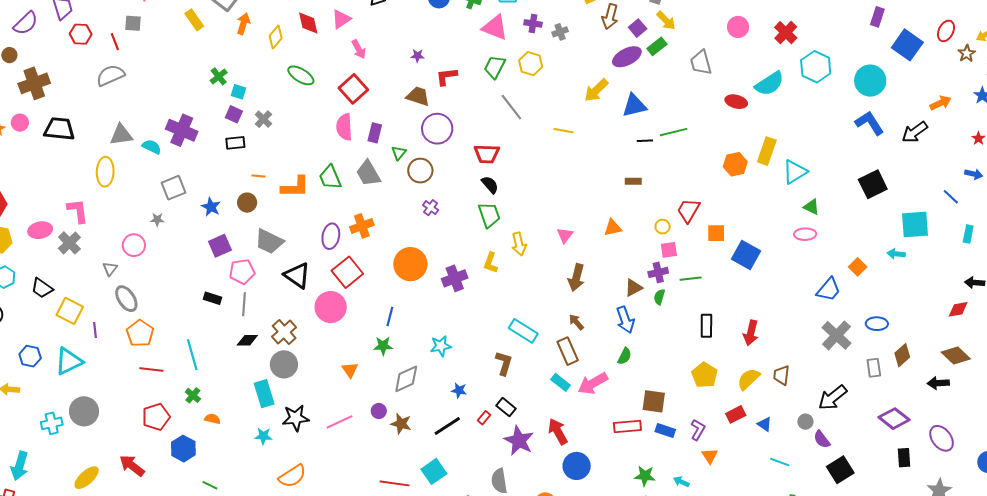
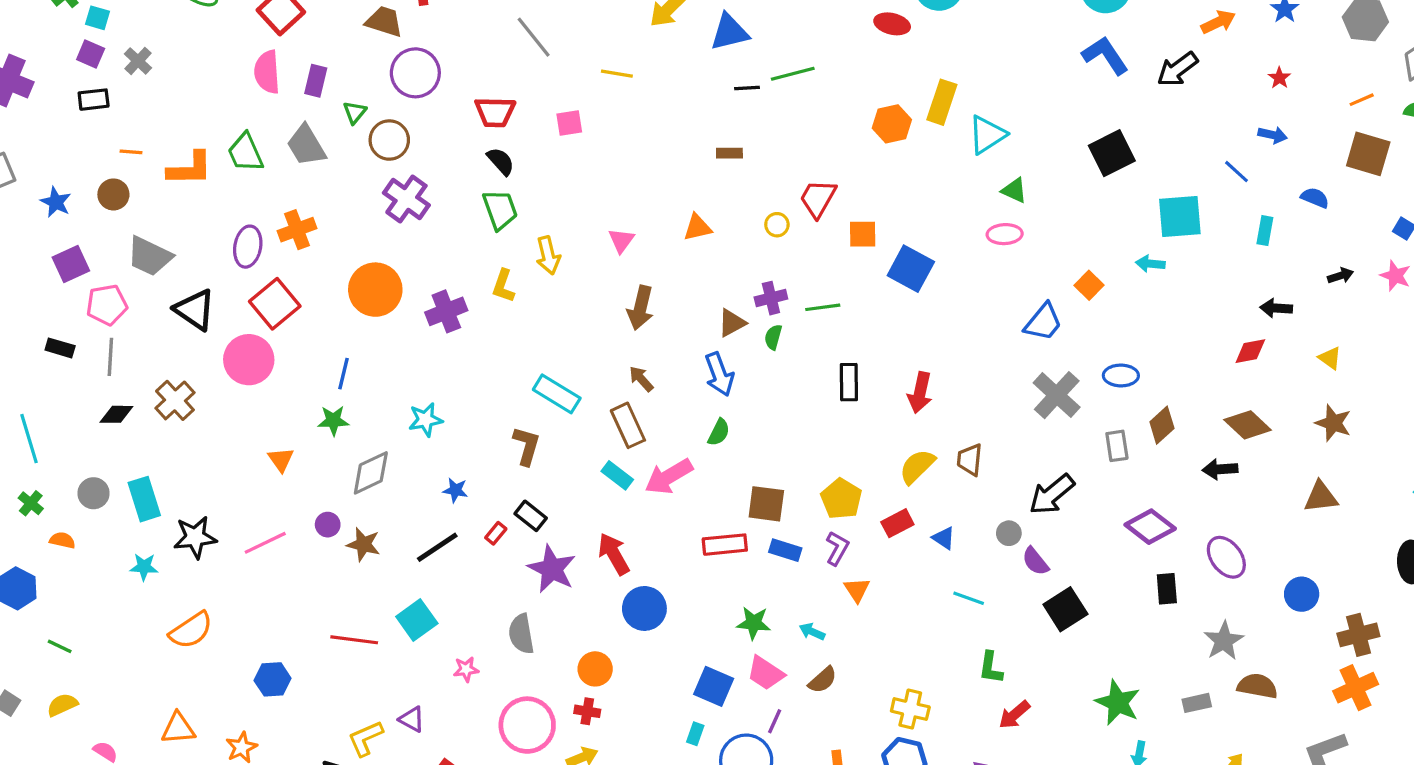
purple cross: (431, 208) -> (406, 199), size x1.8
pink square: (669, 250) -> (569, 123), moved
gray circle: (284, 364) -> (94, 493), moved, size x0.7
yellow pentagon: (705, 375) -> (841, 499), moved

